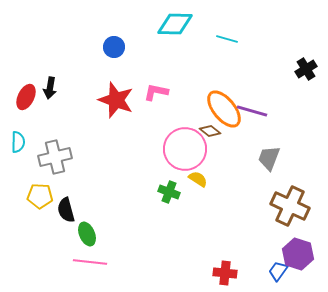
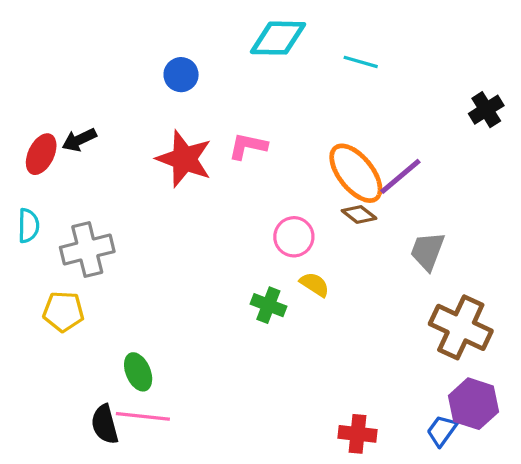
black arrow: (50, 88) -> (79, 140), turned 55
purple line: (252, 111) -> (400, 176), turned -56
brown diamond: (210, 131) -> (359, 215), moved
pink circle: (185, 149) -> (294, 237), size x0.6
black semicircle: (66, 210) -> (105, 424), moved

